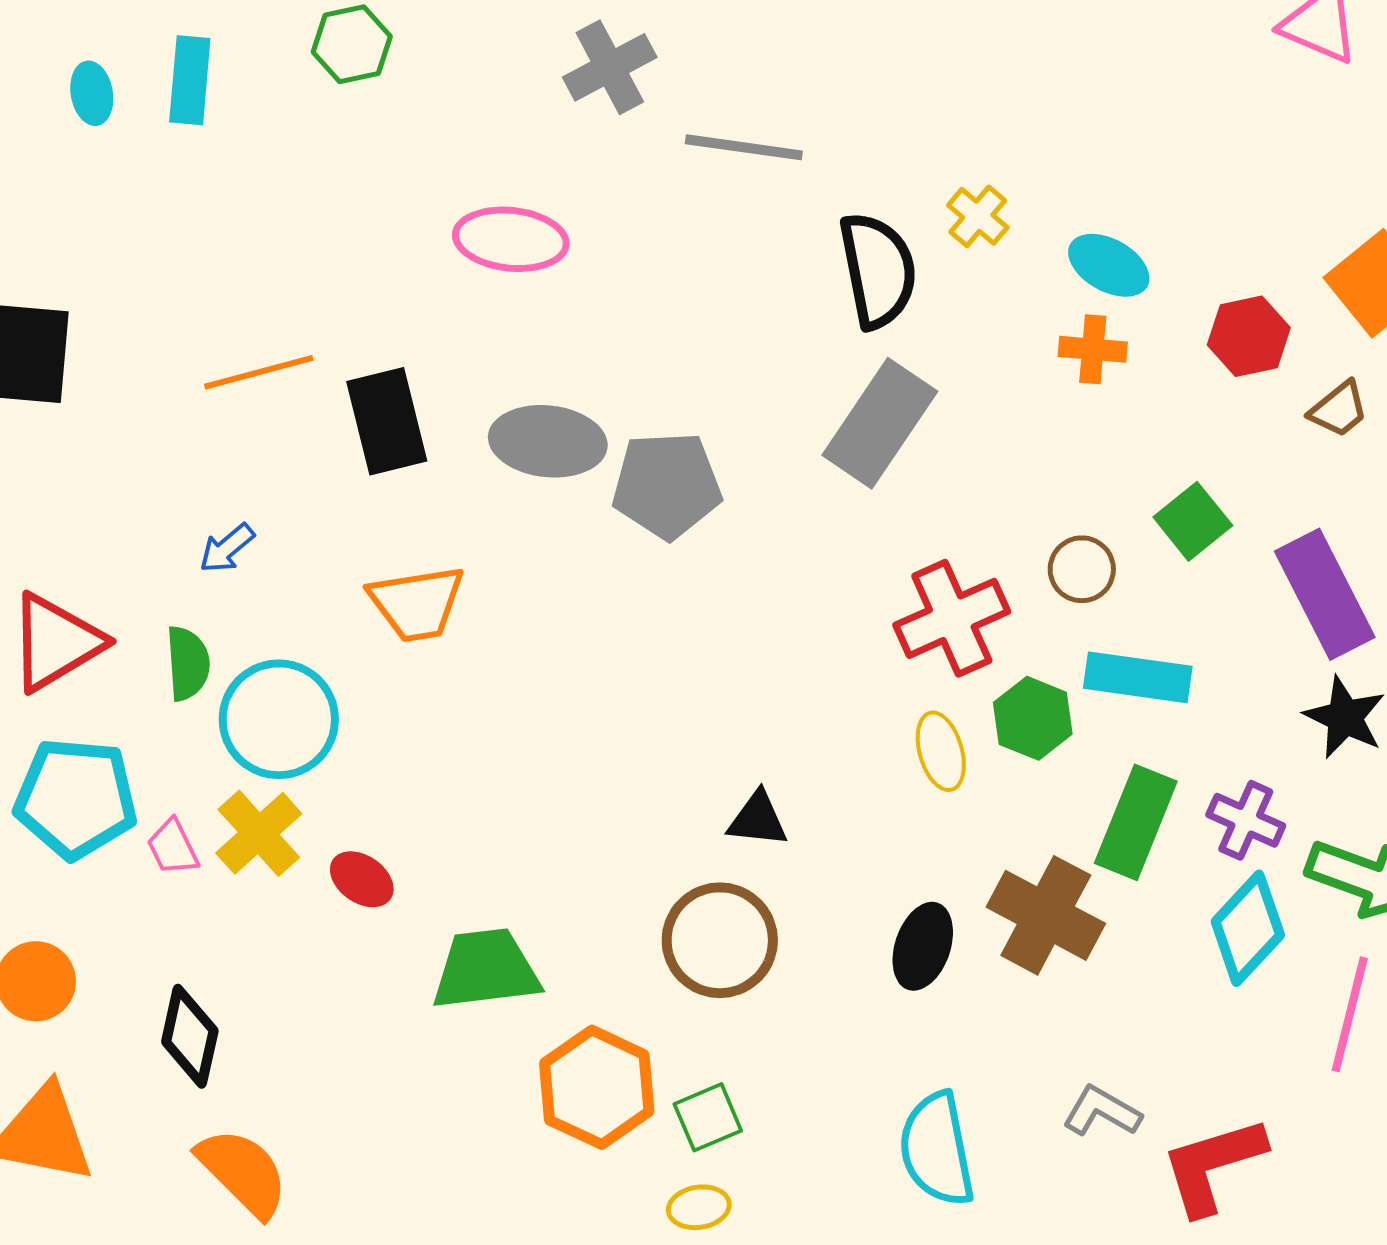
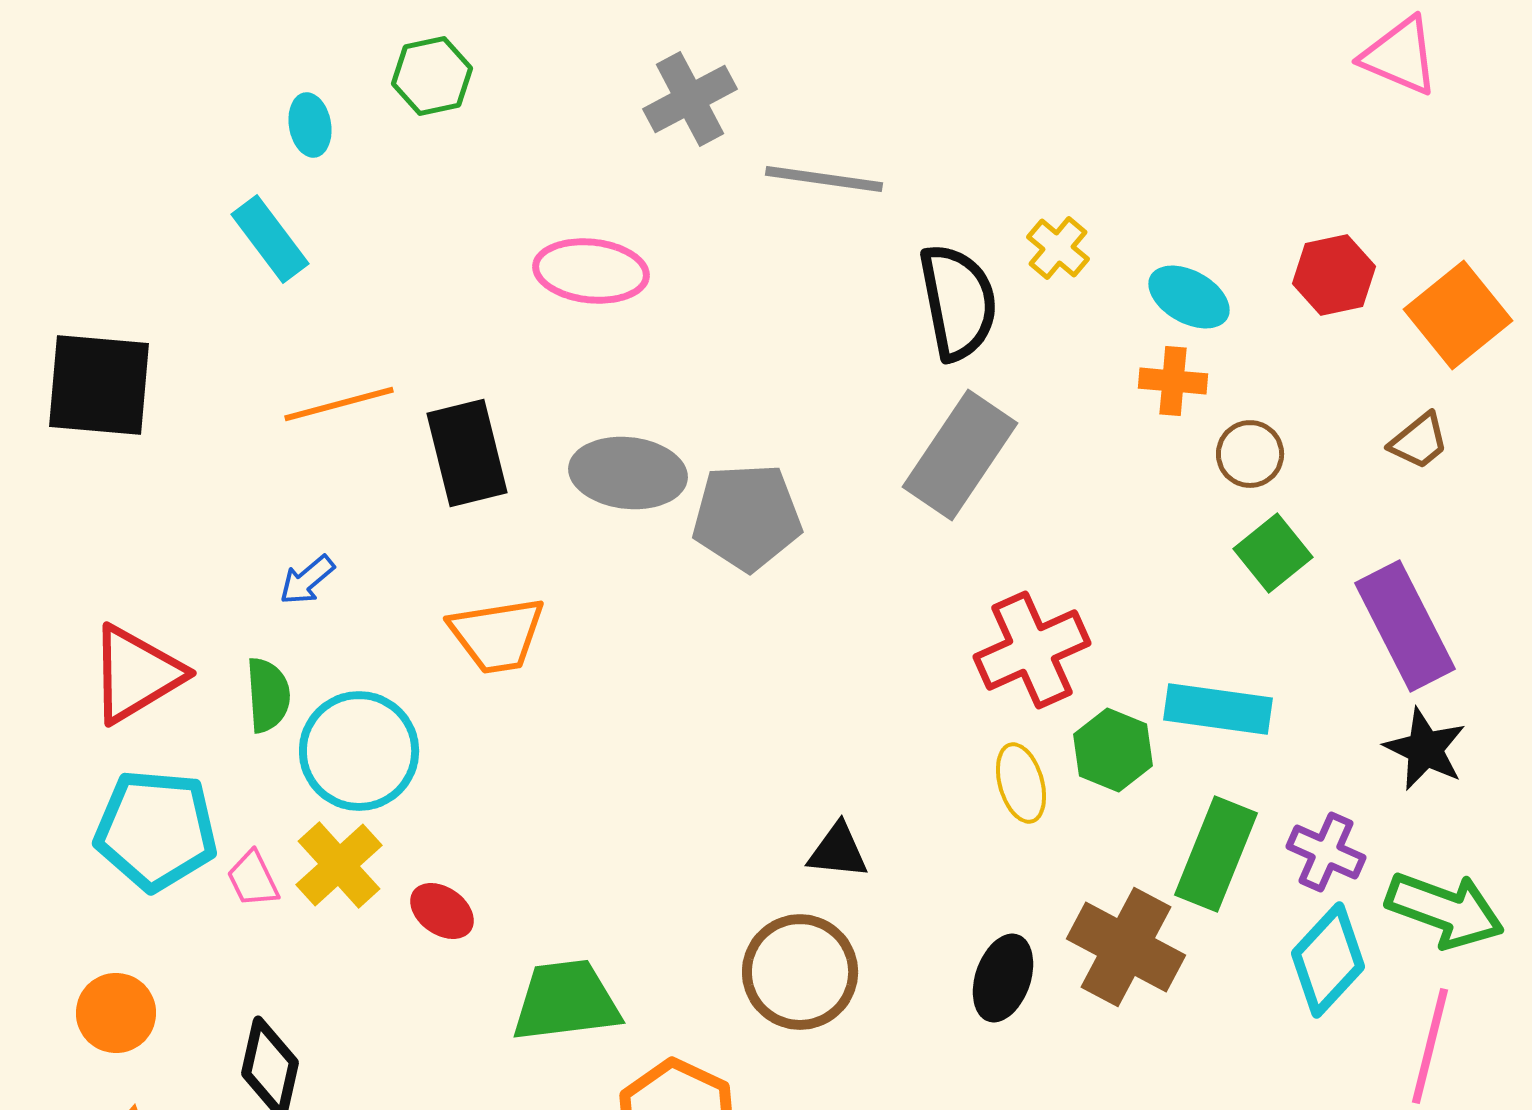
cyan rectangle: (190, 80) -> (270, 239), moved, turned -42
cyan ellipse: (92, 93) -> (310, 125), moved
red hexagon: (1249, 336) -> (1334, 275), moved
brown circle: (1082, 569) -> (1250, 454), moved

